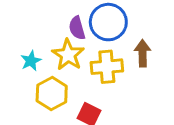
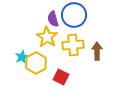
brown arrow: (143, 53) -> (97, 51), moved
cyan star: (31, 61) -> (22, 57), moved

